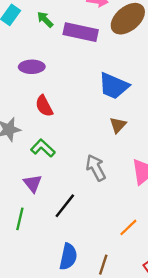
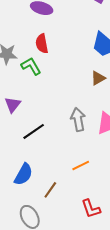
green L-shape: (43, 148) -> (31, 66), moved
gray arrow: (96, 168) -> (78, 119), moved

